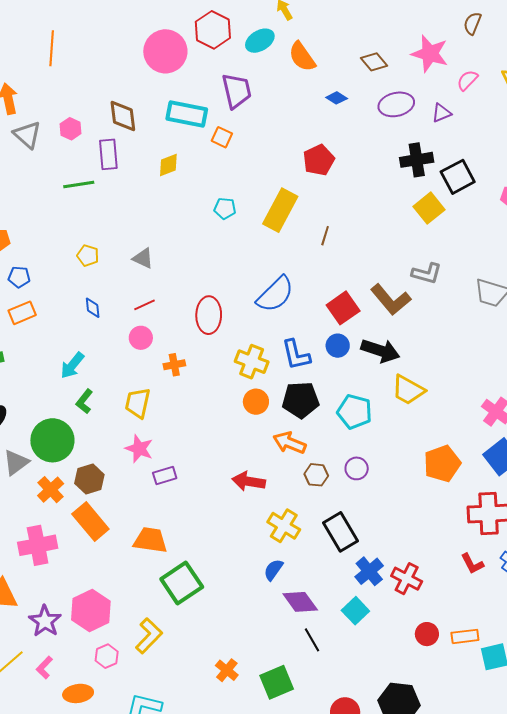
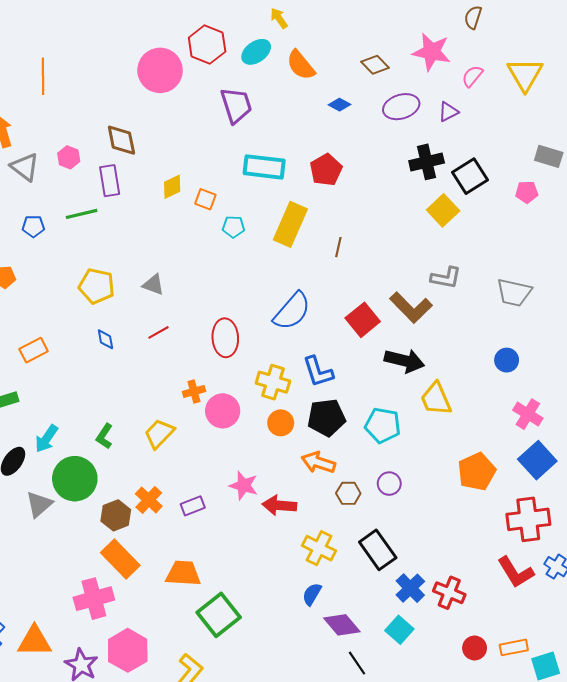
cyan rectangle: (187, 114) -> (264, 167), moved
orange square: (222, 137) -> (205, 199), moved
yellow pentagon: (88, 255) -> (97, 286), size x1.6
blue pentagon: (19, 277) -> (33, 226), moved
pink circle: (141, 338) -> (223, 411), moved, size x1.4
blue circle: (338, 346) -> (507, 360), moved
cyan arrow: (72, 365) -> (46, 439), moved
yellow trapezoid: (408, 390) -> (436, 399), turned 42
yellow trapezoid: (138, 403) -> (159, 434), turned 36
pink star: (139, 449) -> (244, 485), moved
orange cross: (51, 490) -> (149, 500), moved
pink cross: (38, 545) -> (94, 599), moved
red L-shape: (472, 564) -> (516, 572), size x1.5

